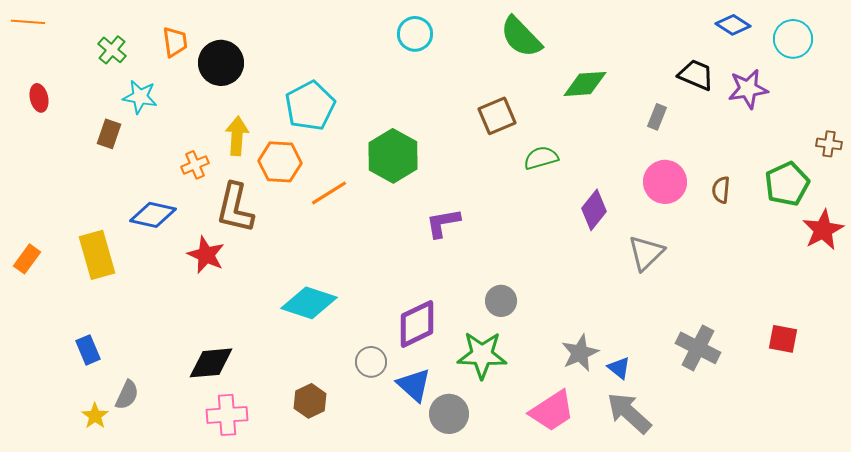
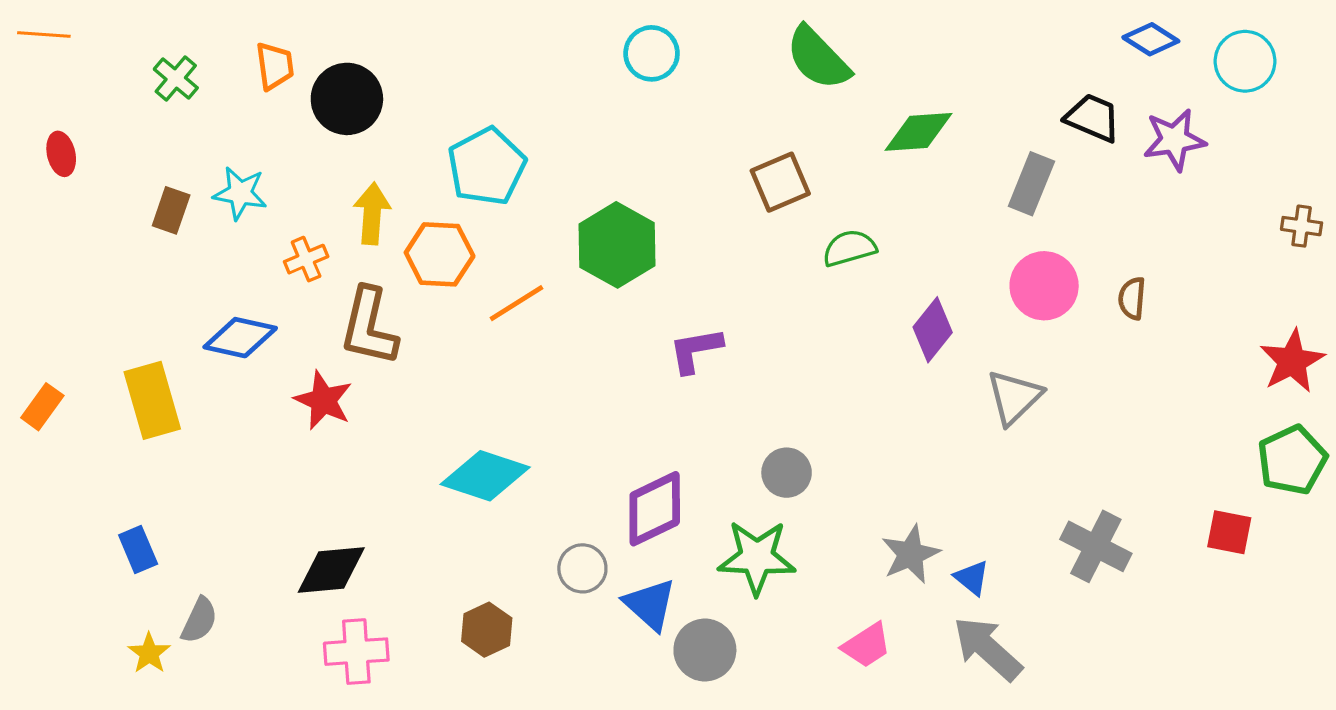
cyan star: (140, 97) -> (240, 193), moved
gray rectangle: (657, 117) -> (1031, 184), size x1.5
green pentagon: (787, 184) -> (1292, 460), moved
pink trapezoid: (552, 411) -> (867, 645), size x0.7

